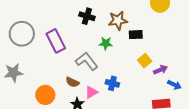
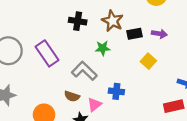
brown star: (118, 20) -> (112, 21), turned -30
purple arrow: (161, 70) -> (159, 34), moved, turned 40

